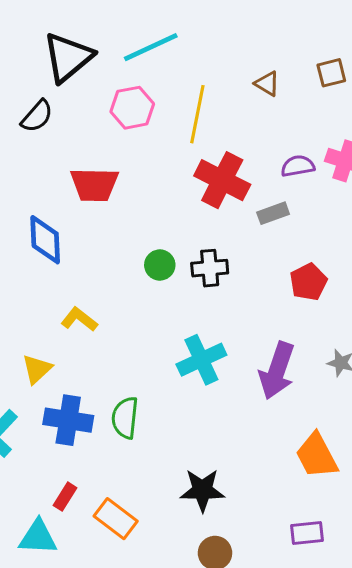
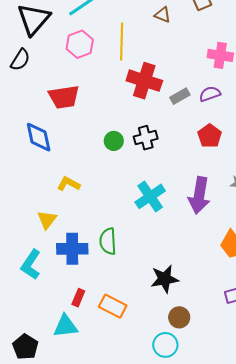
purple semicircle: (298, 166) -> (210, 94), moved

